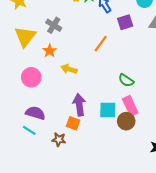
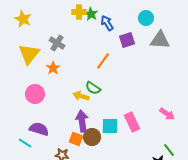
yellow arrow: (69, 69) -> (81, 96), moved
green semicircle: (126, 80) -> (93, 88), moved
brown circle: (126, 121) -> (92, 137), moved
cyan line: (29, 130) -> (25, 143), moved

